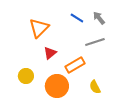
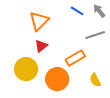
red triangle: (50, 53) -> (41, 46), moved
yellow circle: (26, 76) -> (26, 69), size x1.5

